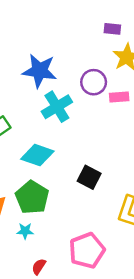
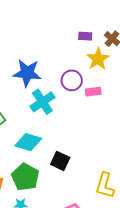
black square: (89, 177) -> (60, 161), moved

